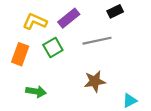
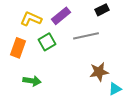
brown star: (95, 81) -> (99, 72), moved

